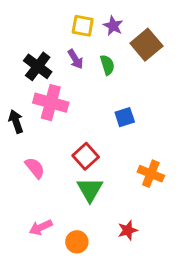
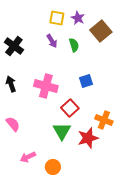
black cross: (38, 66) -> (14, 46), moved
pink cross: (51, 103) -> (46, 86), moved
red square: (86, 156) -> (70, 108), moved
pink semicircle: (35, 168) -> (13, 124), moved
red star: (128, 230) -> (88, 138), moved, size x1.5

